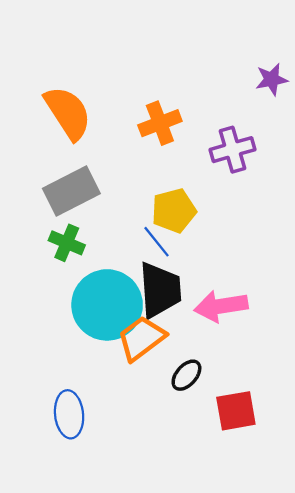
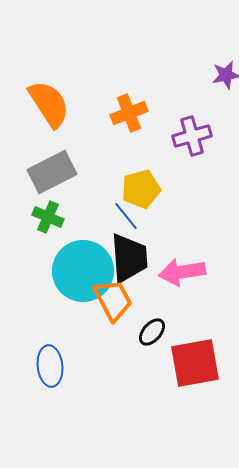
orange trapezoid: (142, 338) -> (113, 300), turned 99
red square: (236, 411) -> (195, 363), size x1.4

